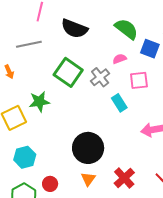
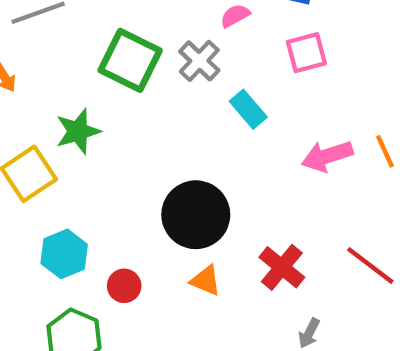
pink square: (139, 80) -> (306, 53), moved
orange triangle: (88, 179) -> (206, 281), turned -35
red circle: (50, 184) -> (124, 286), moved

